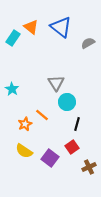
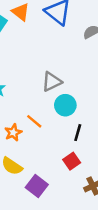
gray triangle: (56, 83) -> (52, 82), turned 36
purple square: (50, 158) -> (37, 186), moved

